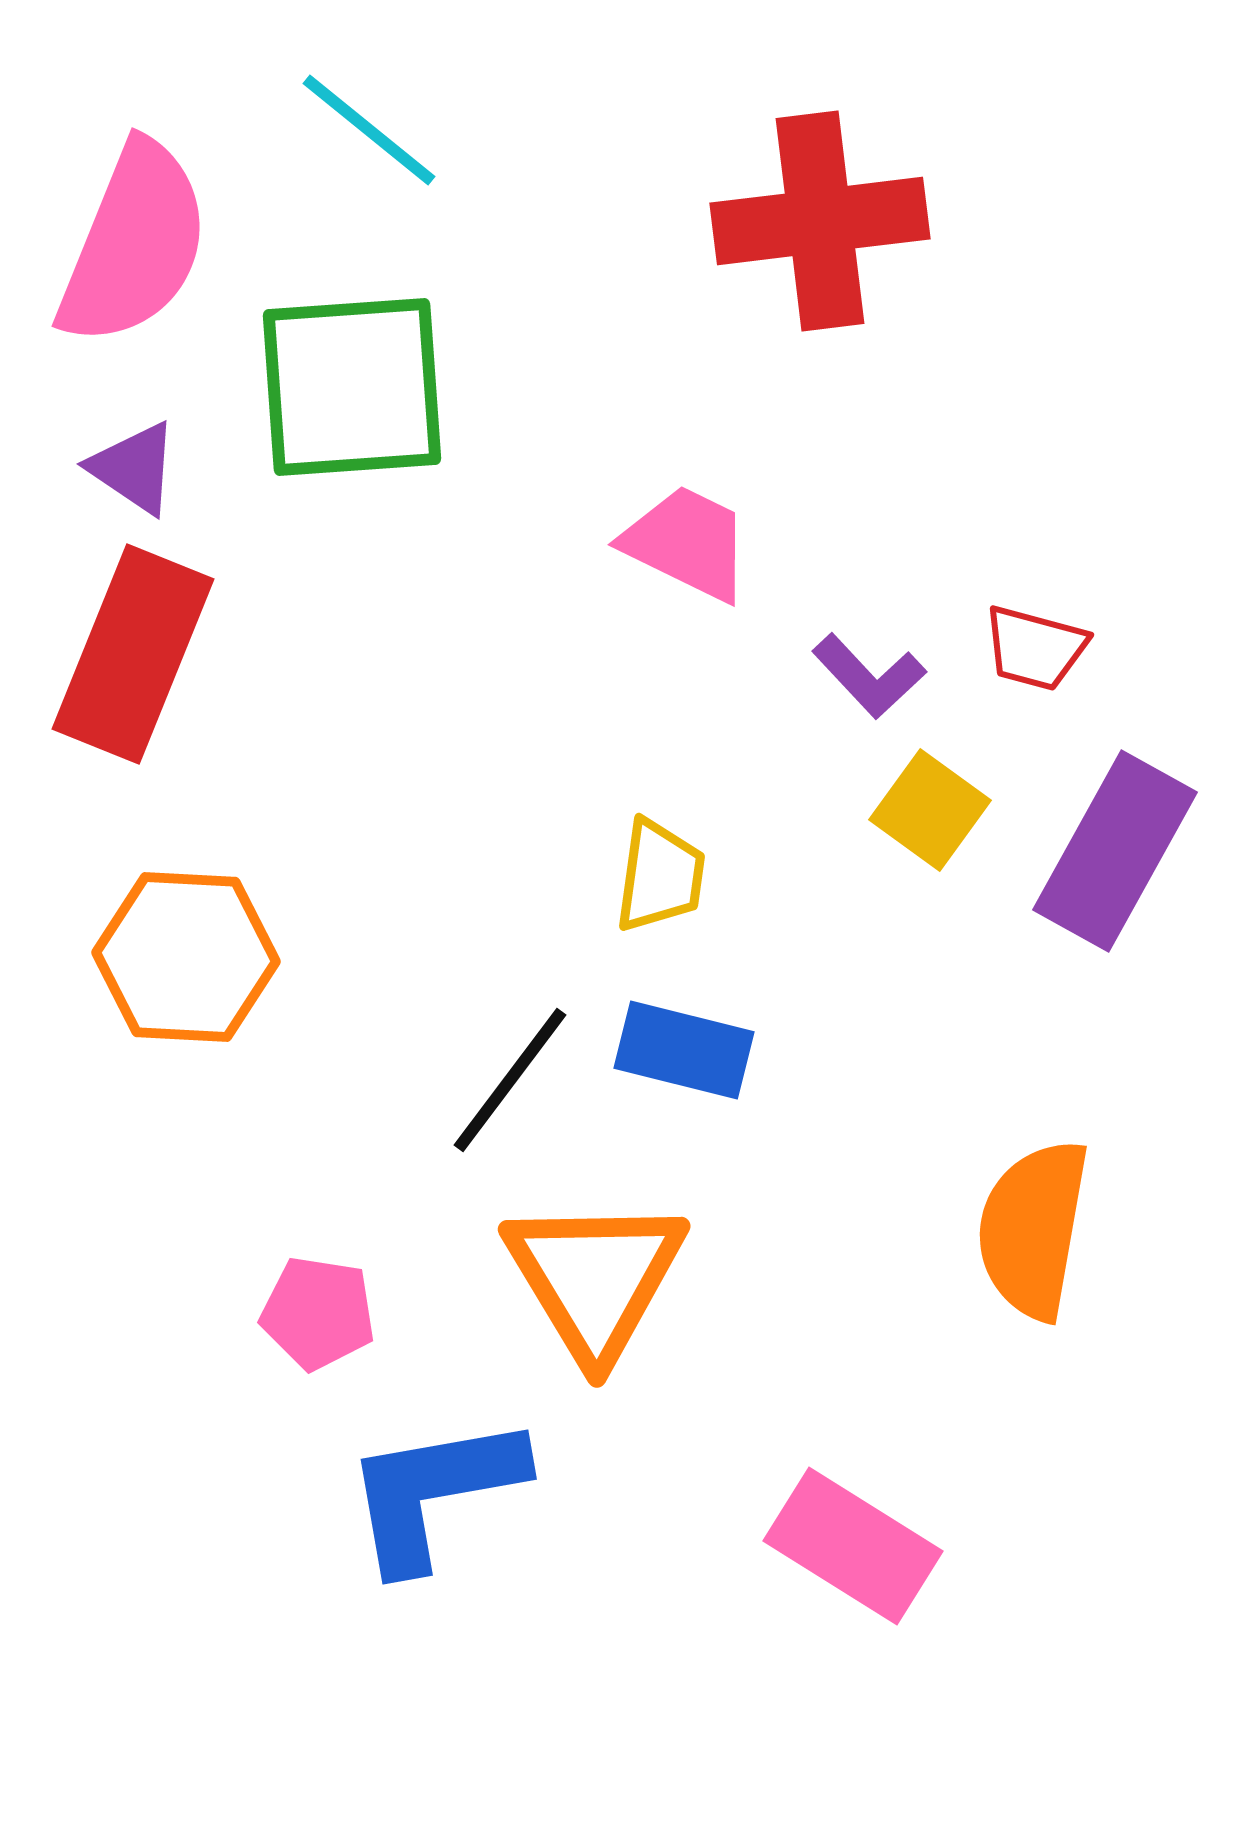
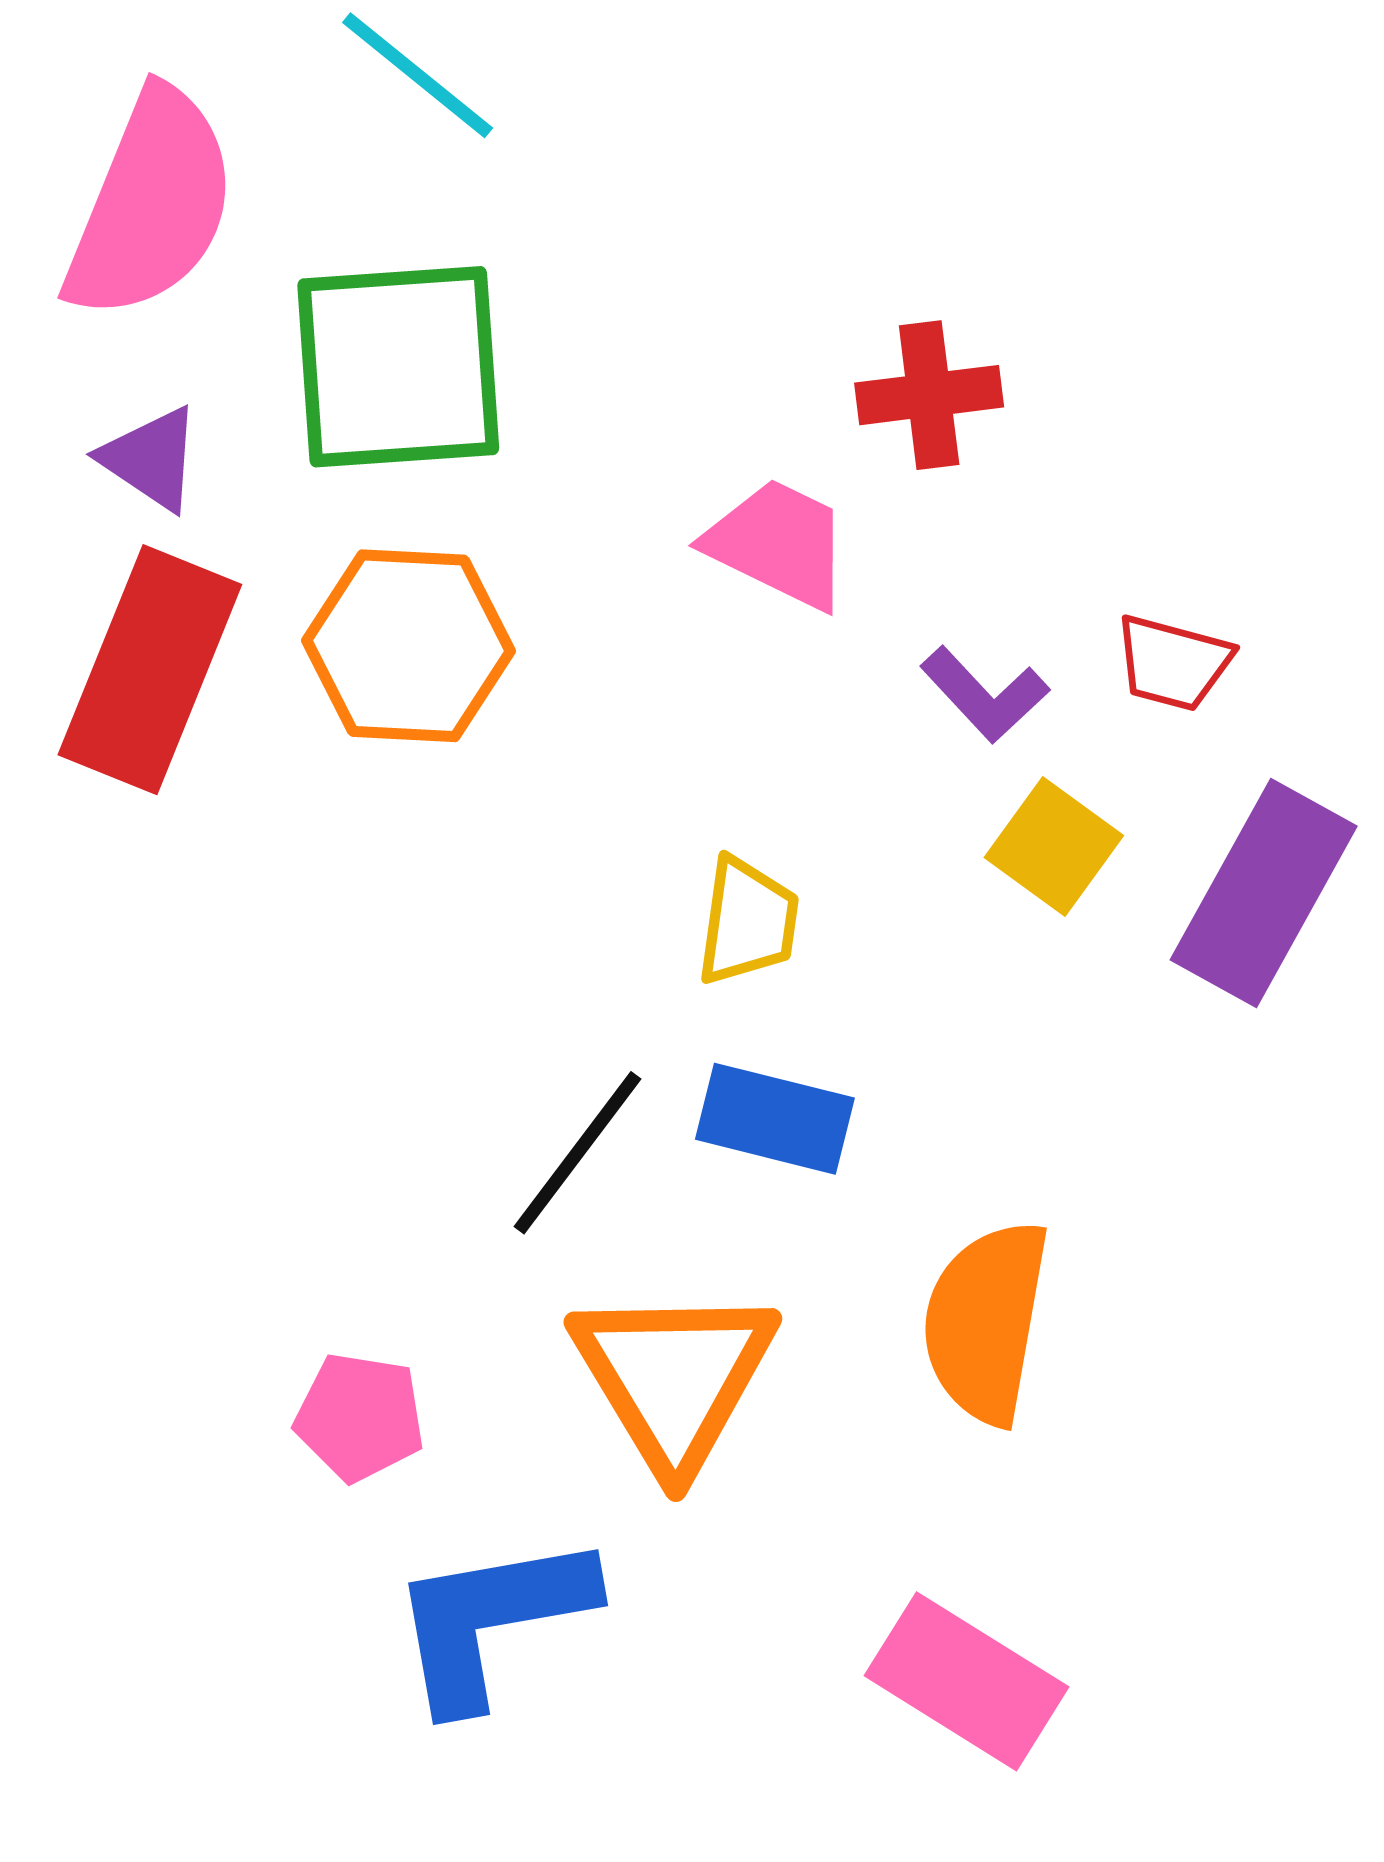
red cross: (820, 221) -> (929, 395), moved, size x0.6
orange hexagon: (186, 957) -> (409, 646), moved
orange semicircle: (1033, 1229) -> (986, 1322), moved

